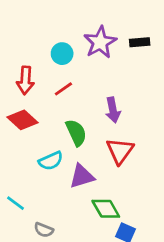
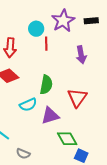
red line: (63, 89) -> (46, 44), moved, turned -56
purple arrow: (113, 110) -> (81, 55), moved
green semicircle: (76, 133) -> (46, 85), turned 36

